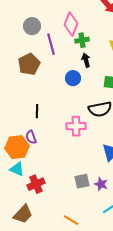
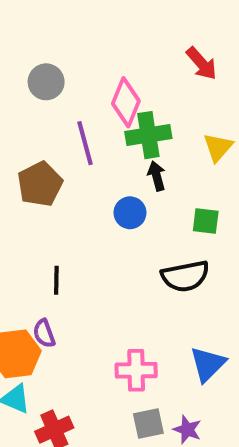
gray circle: (32, 26) -> (46, 82), moved
green cross: (82, 40) -> (148, 135), size x1.5
pink cross: (76, 126) -> (136, 370), moved

